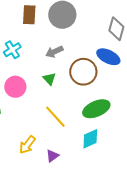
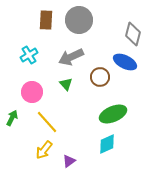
gray arrow: (54, 52) -> (71, 57), size x1.4
brown circle: (83, 72) -> (100, 77), size x0.7
yellow line: (55, 117) -> (47, 122), moved

